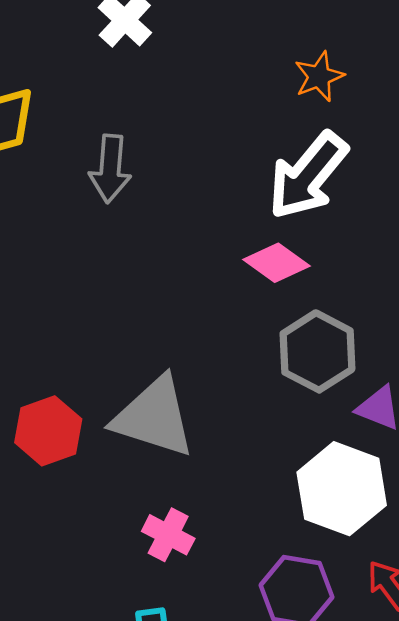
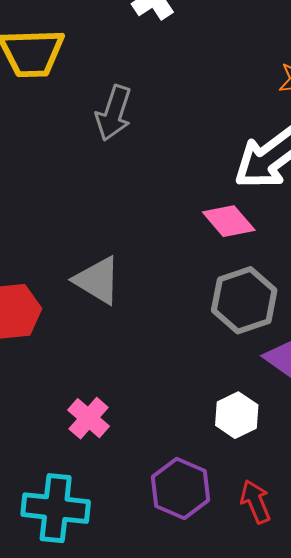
gray triangle: (154, 417) -> (97, 280), moved, size x0.7
white hexagon: (342, 489) -> (237, 415), size x0.6

